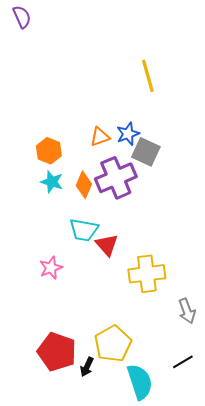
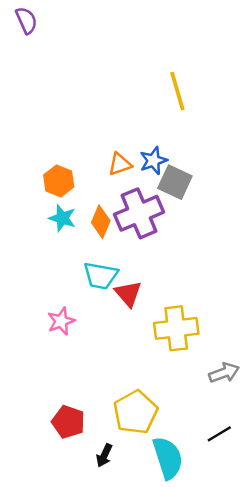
gray arrow: (187, 311) -> (224, 373), turned -90
red pentagon: (57, 352) -> (68, 422), size x0.7
black arrow: (87, 367) -> (104, 455), moved

